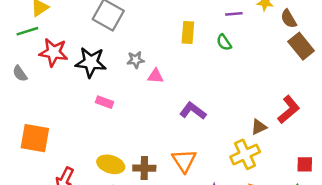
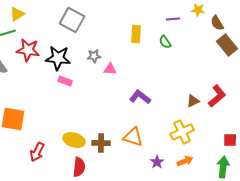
pink rectangle: (105, 102) -> (65, 81), moved
brown triangle: (259, 127) -> (193, 101), moved
orange triangle: (184, 161) -> (133, 137), turned -40

